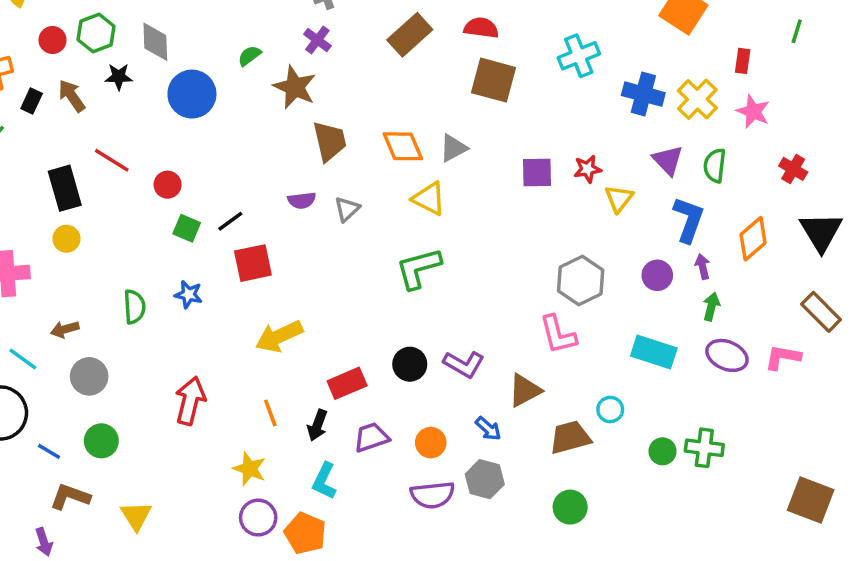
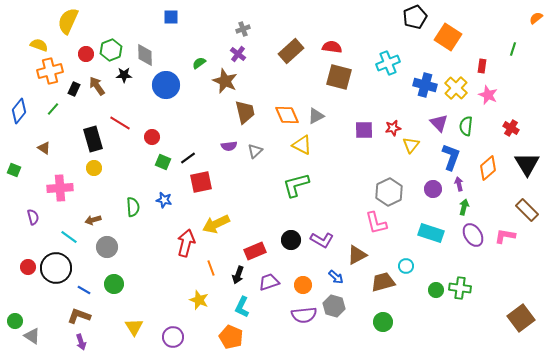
purple ellipse: (727, 355) -> (473, 235), turned 35
red arrow: (190, 401) -> (186, 243), moved
brown L-shape: (70, 497) -> (79, 316), moved
brown square: (811, 500) -> (521, 318), turned 32
purple circle: (258, 518) -> (173, 337), moved

